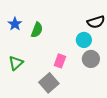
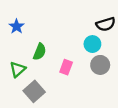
green semicircle: (37, 30) -> (40, 52), moved
gray square: (49, 83) -> (34, 91), moved

